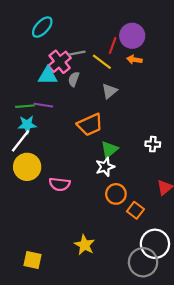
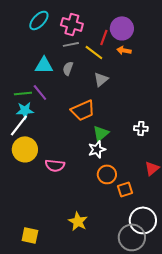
pink cross: (60, 62) -> (72, 24), moved, turned -35
purple line: (43, 105) -> (40, 92), turned 42
orange square: (135, 210) -> (125, 189), turned 35

